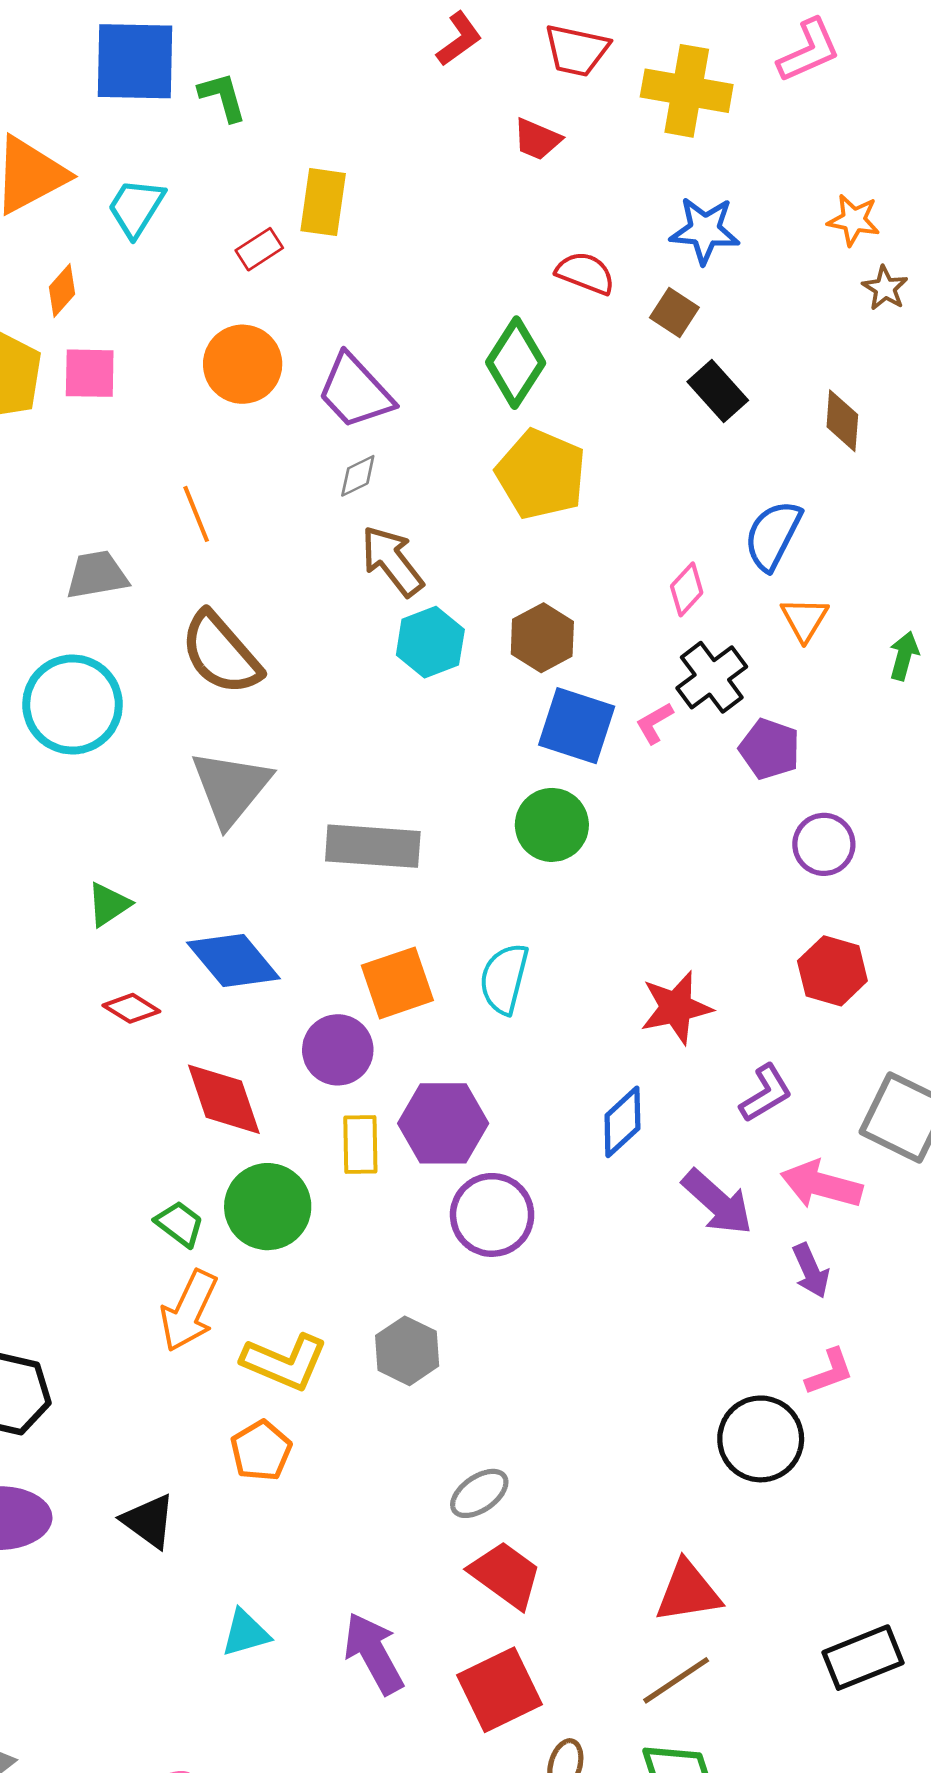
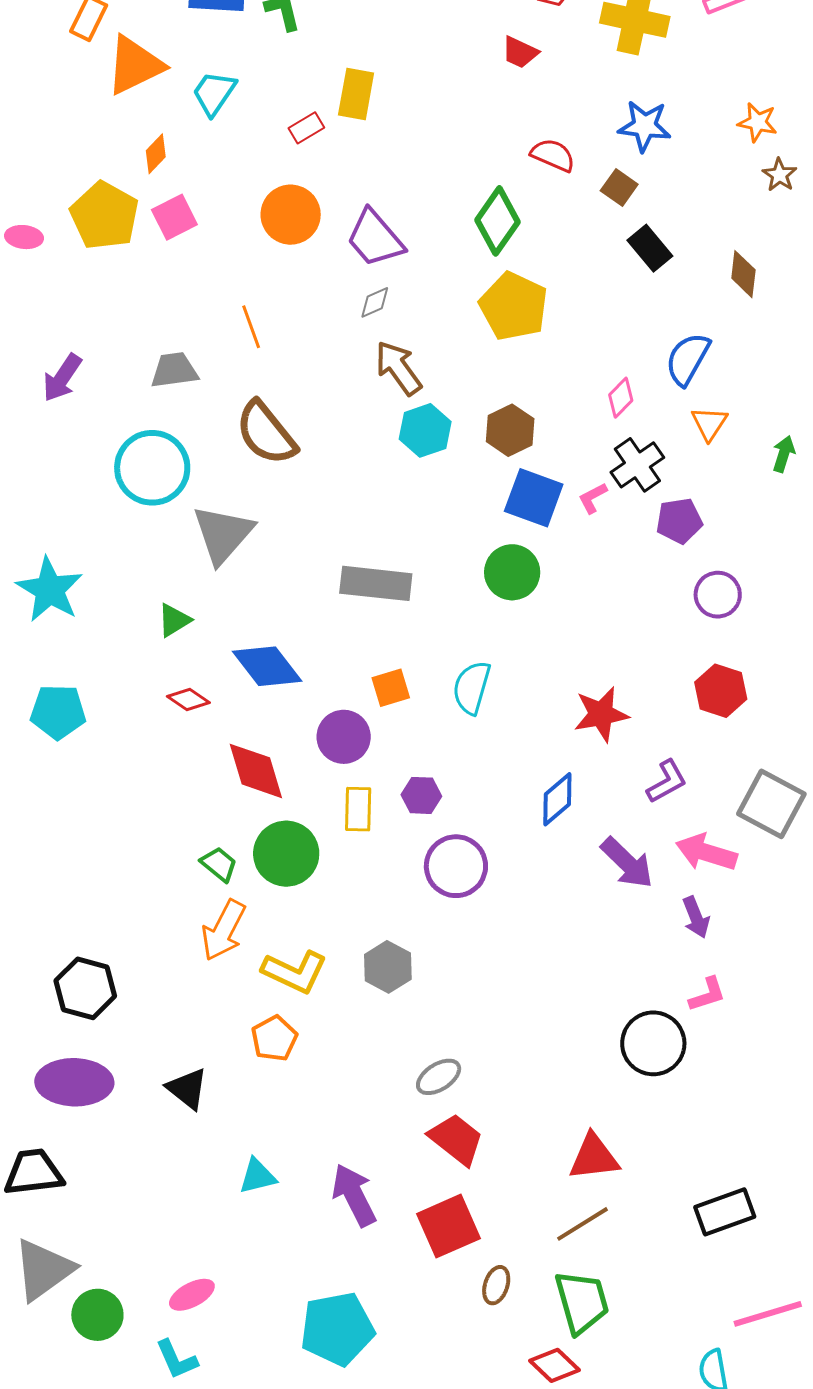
pink square: (90, 373) -> (174, 217), turned -30
purple pentagon: (770, 749) -> (679, 521), turned -30
gray triangle: (231, 788) -> (223, 534), moved
orange square: (397, 983) -> (391, 688), size x0.7
purple hexagon: (443, 1123) -> (421, 795), size x0.6

